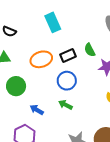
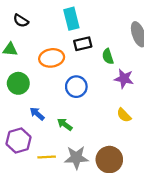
black rectangle: (68, 55) -> (83, 44), moved
green arrow: (65, 105) -> (65, 124), moved

